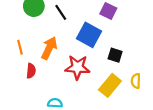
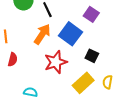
orange arrow: (49, 48) -> (42, 34), moved
red star: (77, 67) -> (56, 62), turned -30

